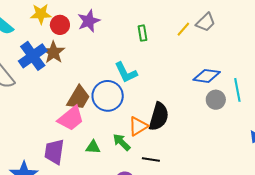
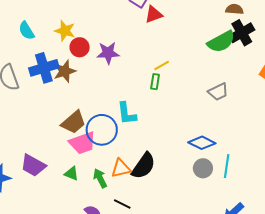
yellow line: (183, 29) -> (162, 65), moved
pink trapezoid: (71, 118) -> (82, 143), moved
purple trapezoid: (54, 152) -> (33, 165), turned -88

